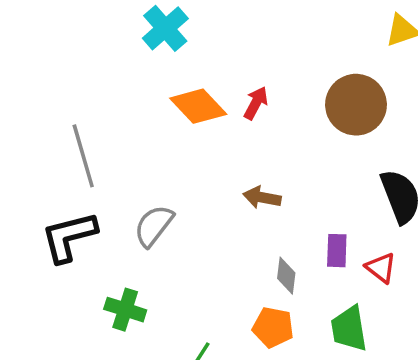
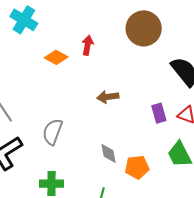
orange diamond: (198, 106) -> (56, 57), size x0.7
gray diamond: (286, 276) -> (109, 153), moved

